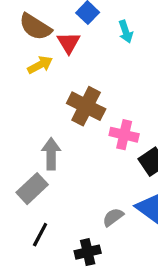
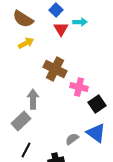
cyan arrow: (126, 32) -> (80, 22), turned -72
red triangle: (69, 43) -> (61, 29), moved

